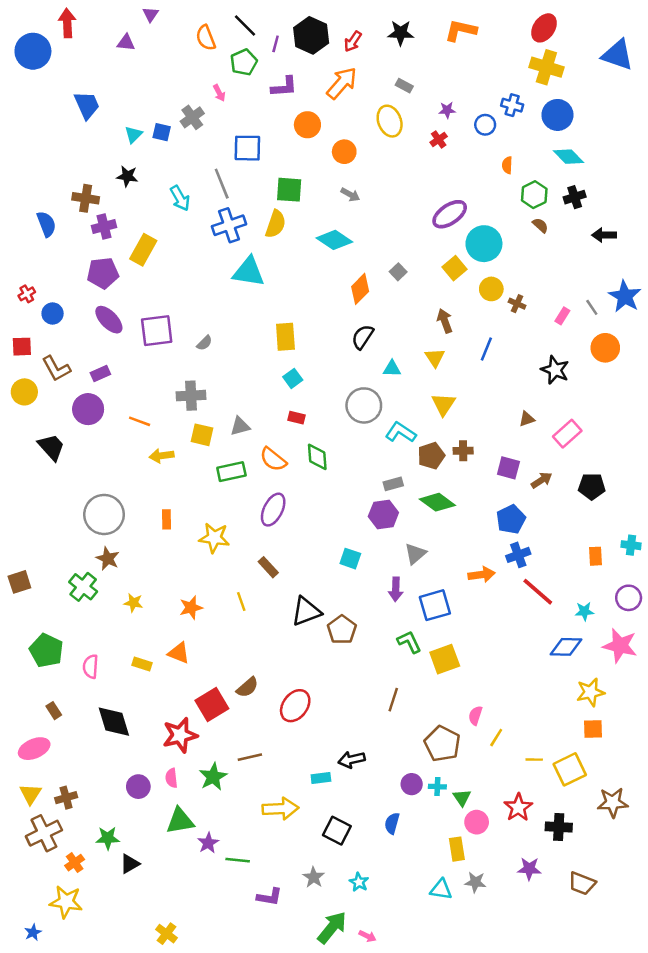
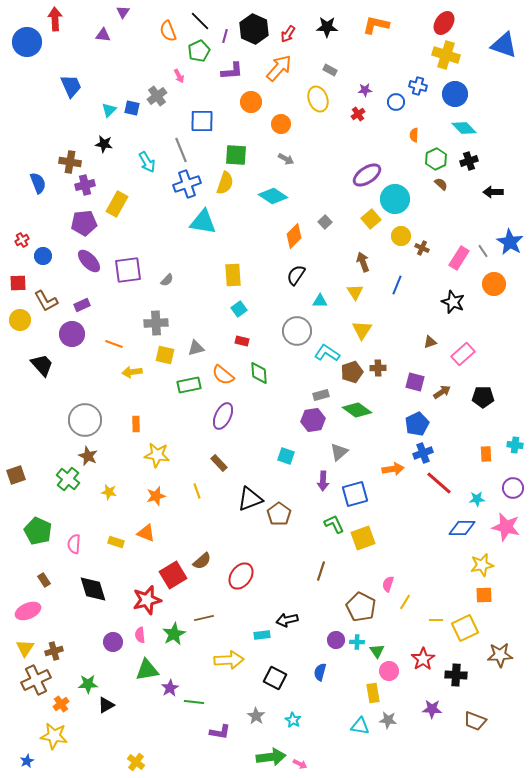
pink rectangle: (562, 316) -> (459, 258), size x1.6
yellow star: (214, 538) -> (157, 455), moved
green arrow: (332, 928) -> (271, 757), turned 44

